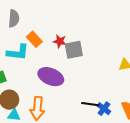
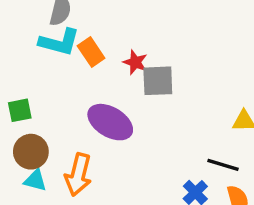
cyan L-shape: (18, 52) -> (59, 42), moved
black line: (90, 104) -> (223, 165), moved

